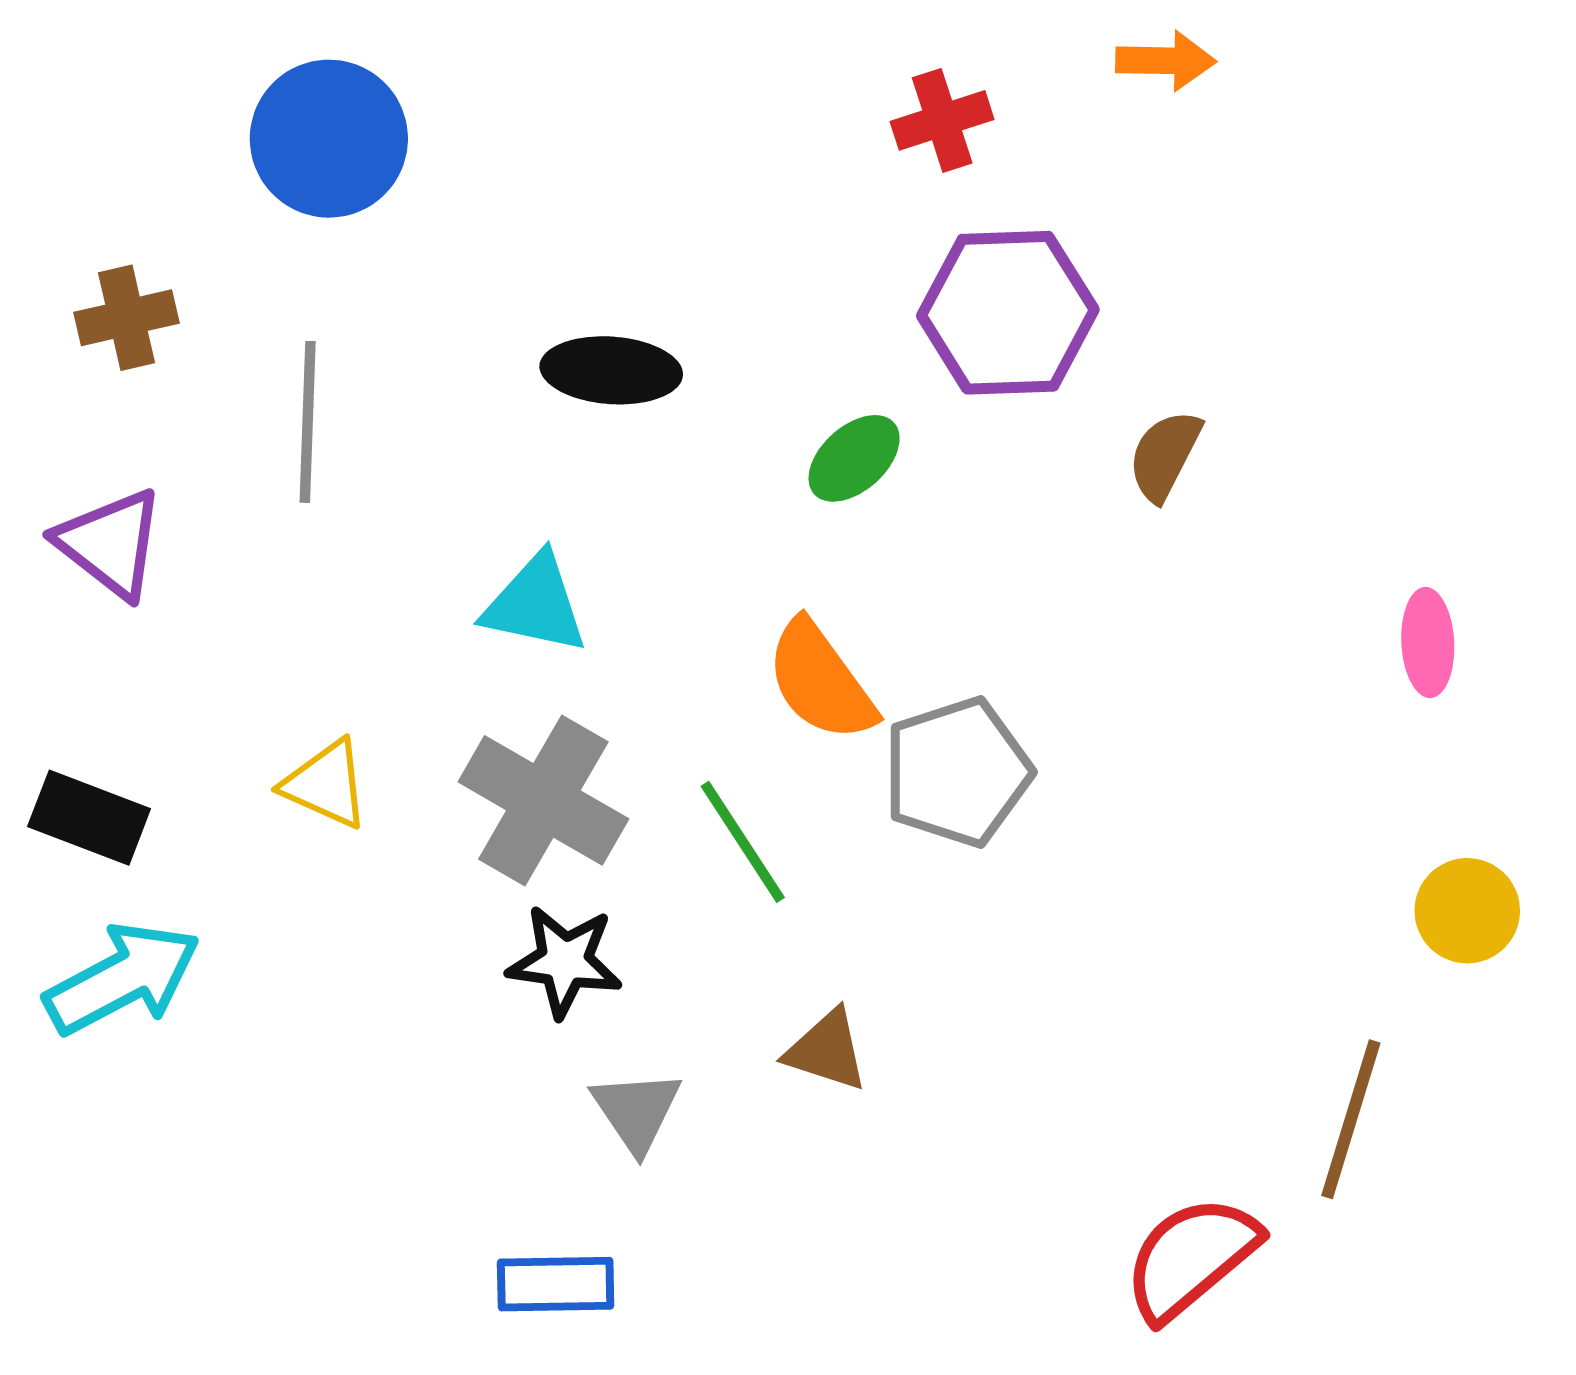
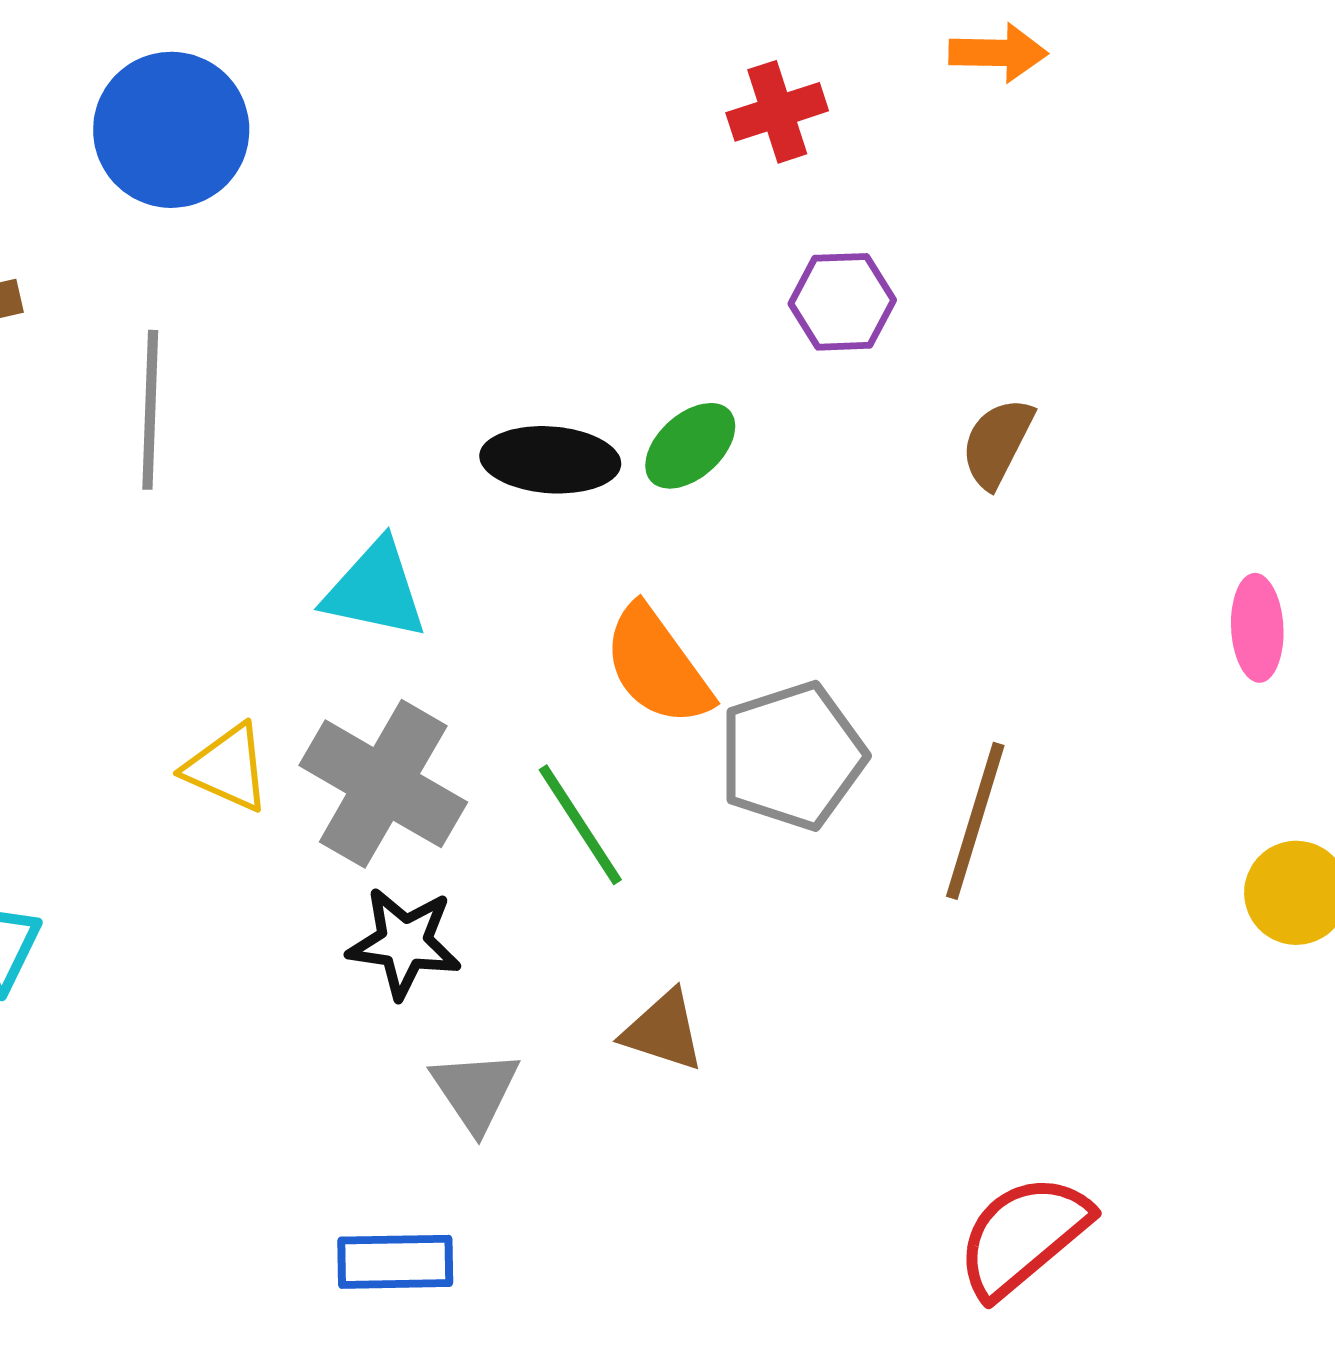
purple hexagon: (1008, 313) -> (842, 302), size x0.6
black ellipse: (611, 370) -> (550, 460), moved
yellow triangle: (326, 784) -> (227, 768), moved
brown line: (1351, 1119) -> (975, 821), moved

